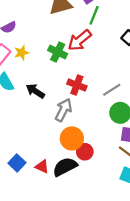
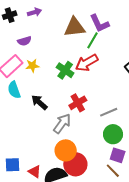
green line: (94, 15) -> (93, 40), moved
red cross: (77, 85) -> (78, 103), turned 30
red circle: (85, 152) -> (75, 164), size x1.5
blue square: (17, 163) -> (12, 165), turned 35

